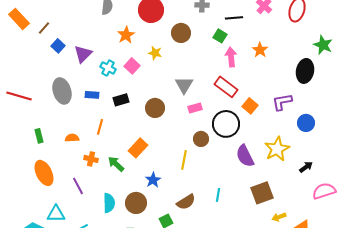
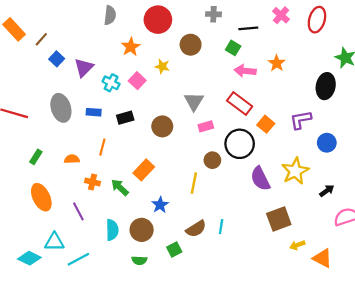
pink arrow: (231, 57) -> (245, 71), turned -78
green rectangle: (39, 136) -> (36, 157), turned 48
cyan line: (218, 195) -> (221, 227), moved

